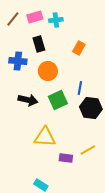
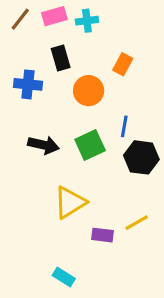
orange circle: (48, 71) -> (89, 91), moved
yellow triangle: (45, 137) -> (70, 202), turned -35

